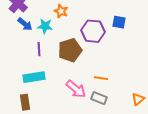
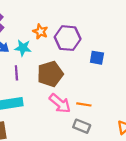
blue square: (119, 22) -> (97, 58), moved
purple hexagon: (93, 31) -> (68, 38), moved
pink arrow: (76, 89) -> (60, 103), moved

